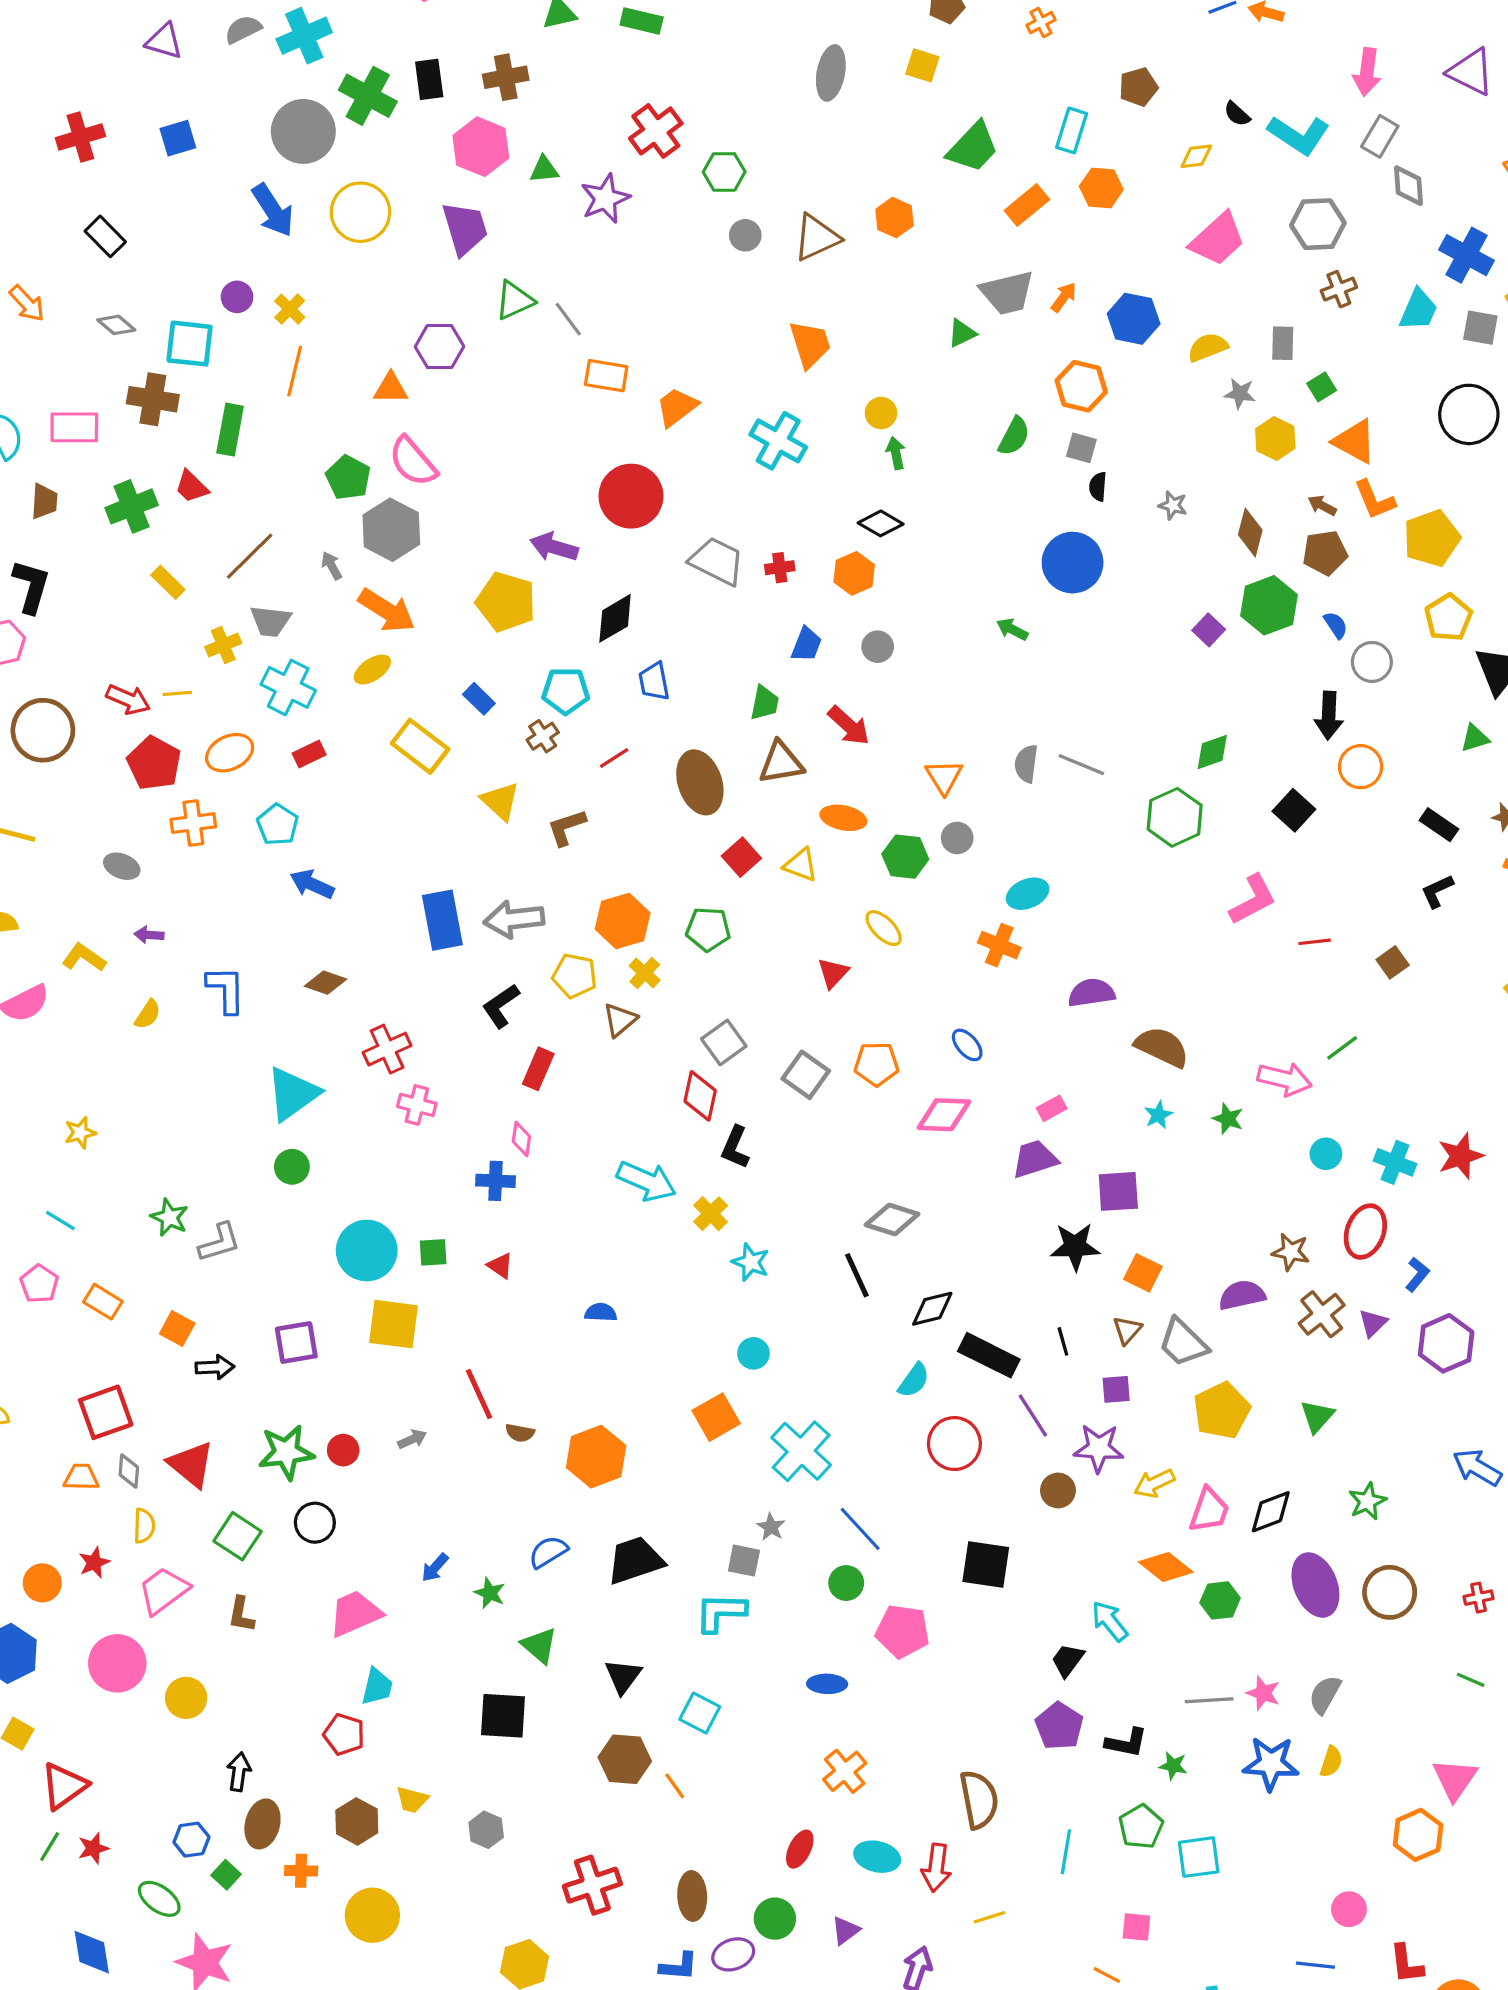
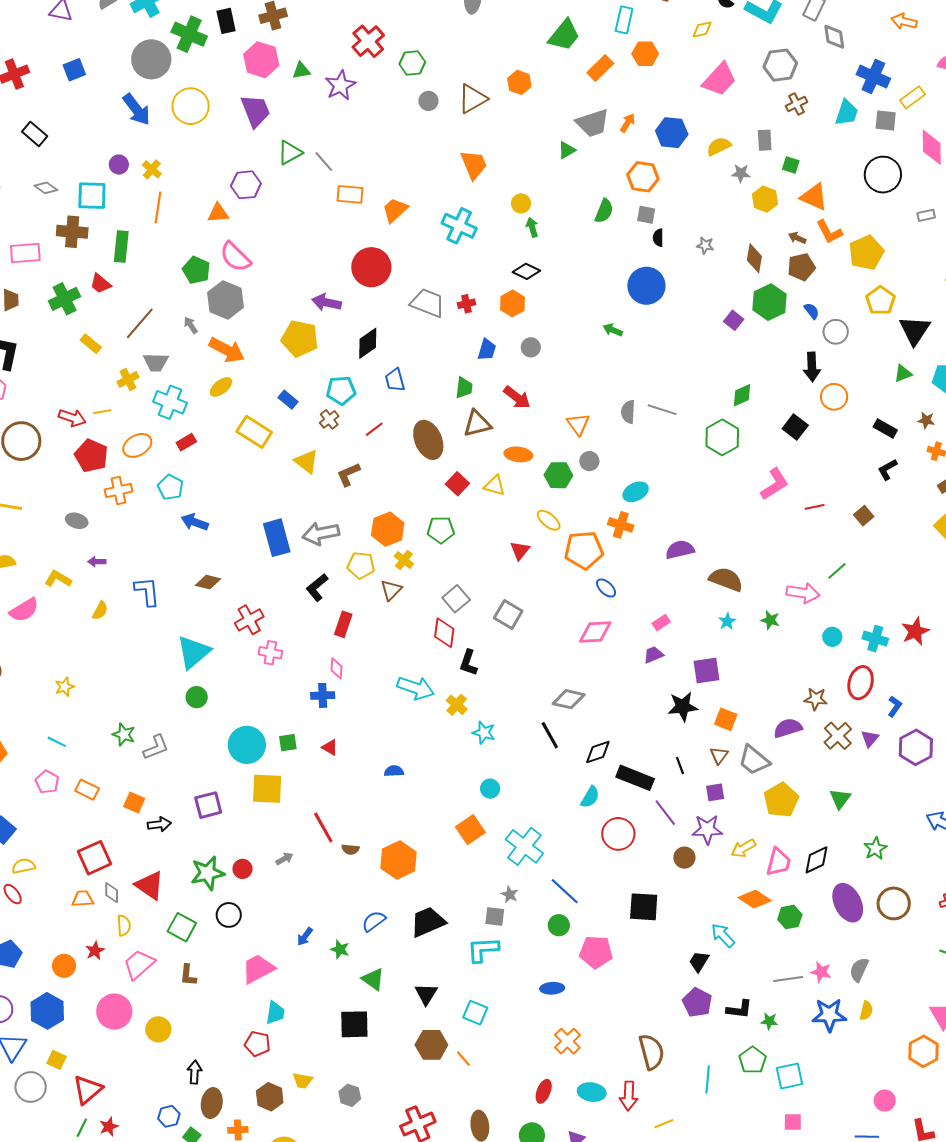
green square: (1322, 387) -> (791, 165), turned -36
orange pentagon: (876, 1064) -> (584, 550), moved, size x1.4
purple trapezoid: (1035, 1159) -> (653, 655), size x0.7
pink square: (1136, 1927) -> (793, 1122), moved

